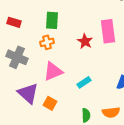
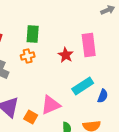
pink triangle: (53, 71) -> (51, 105), moved
cyan rectangle: (84, 82) -> (83, 86), moved, size x1.5

